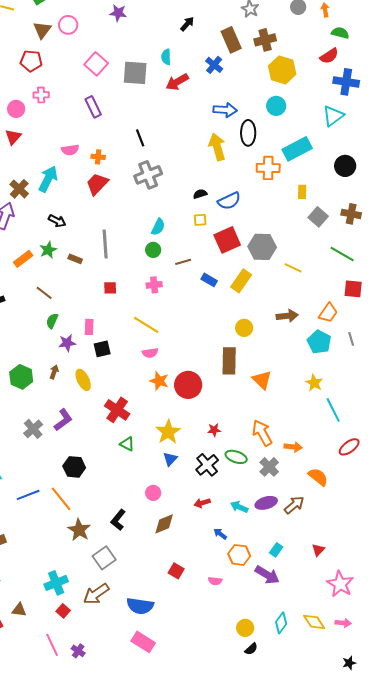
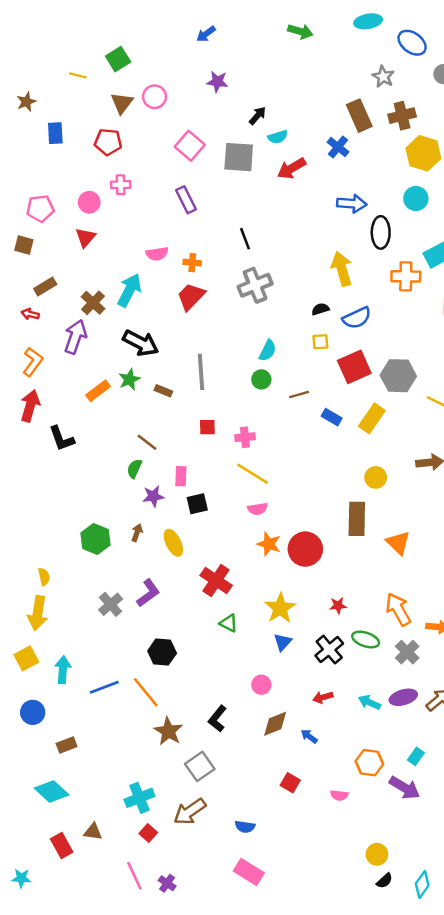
black arrow: (187, 24) -> (258, 116), moved
cyan semicircle: (166, 57) -> (278, 137), turned -105
yellow arrow: (217, 147) -> (342, 269), moved
black arrow: (57, 221) -> (141, 343), size x1.6
pink cross: (154, 285) -> (245, 437), moved
brown line: (44, 293) -> (147, 442), moved
blue arrow: (220, 534) -> (309, 736), moved
blue semicircle: (140, 606) -> (245, 827), size x0.6
cyan diamond: (281, 623) -> (422, 885), moved

